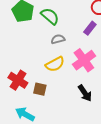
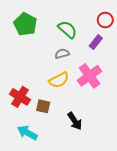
green semicircle: (50, 16) -> (67, 29), moved
black arrow: (85, 93) -> (75, 121), moved

